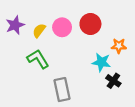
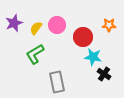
red circle: (90, 24) -> (83, 37), moved
orange star: (119, 46) -> (109, 25), moved
green L-shape: (38, 59) -> (35, 54), turned -90

